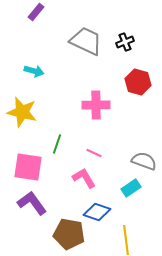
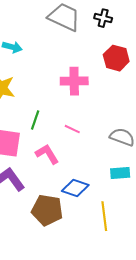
black cross: (125, 42) -> (103, 18), turned 36
pink L-shape: (84, 178) -> (47, 154), moved
cyan rectangle: (131, 188) -> (120, 173), moved, turned 30

